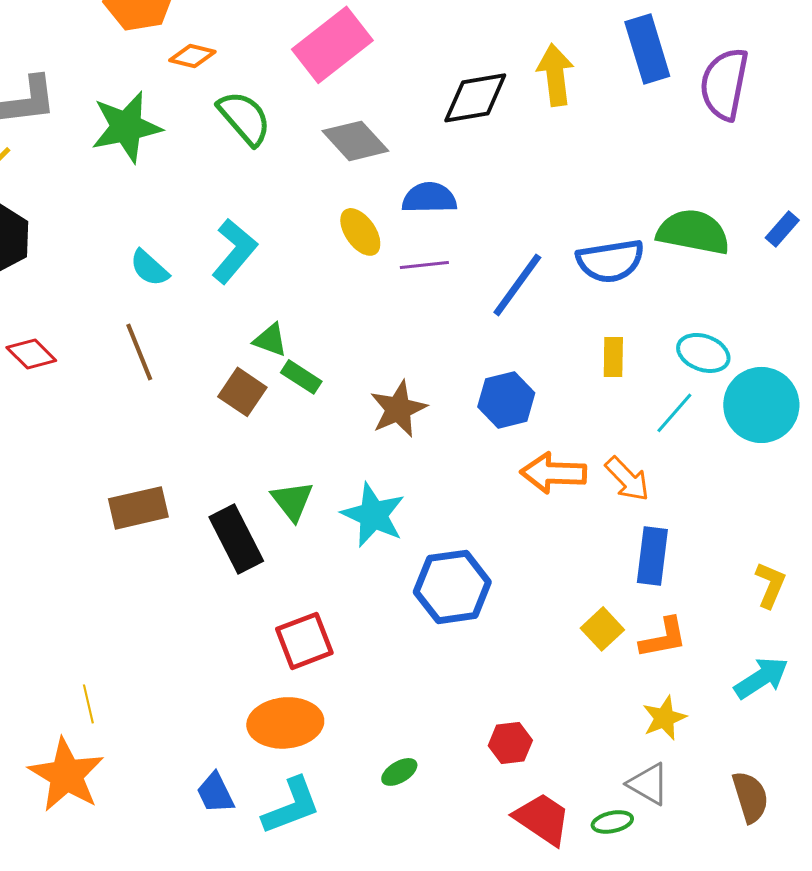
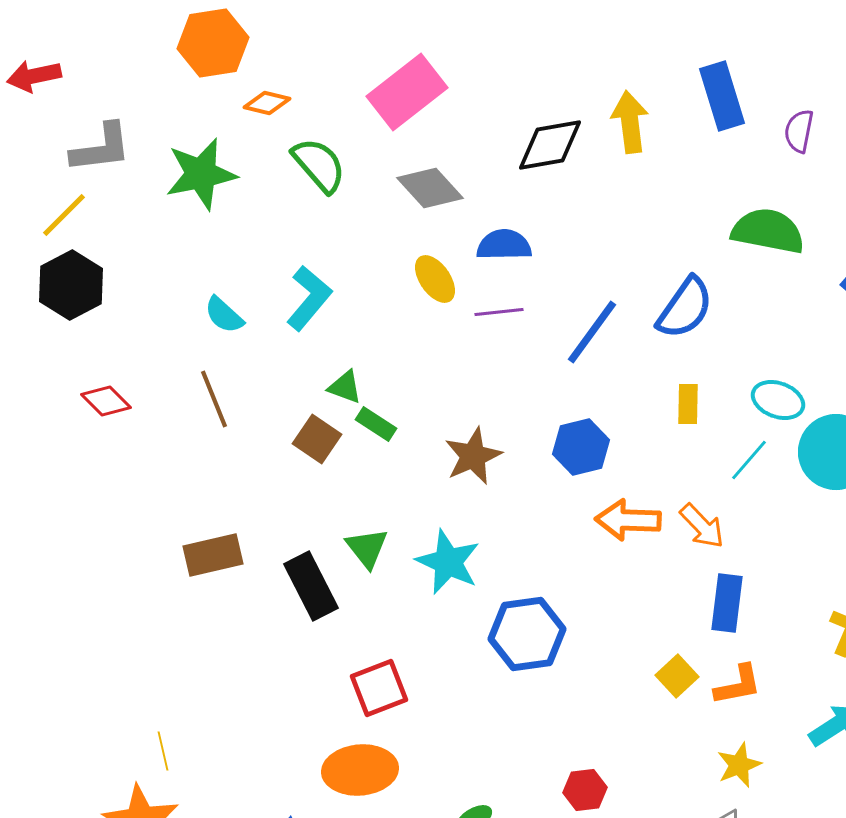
purple semicircle: (724, 84) -> (799, 131), size x0.6
green semicircle: (693, 232) -> (768, 231), moved
blue semicircle: (610, 261) -> (685, 308), turned -46

